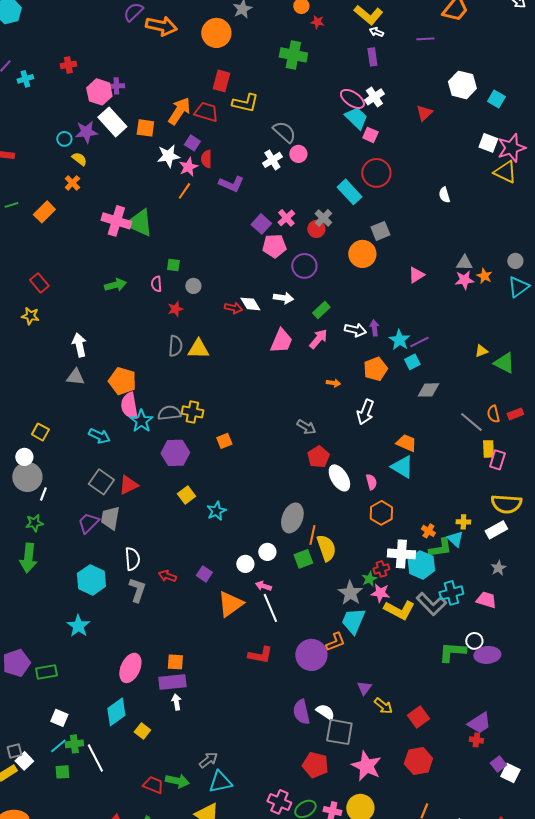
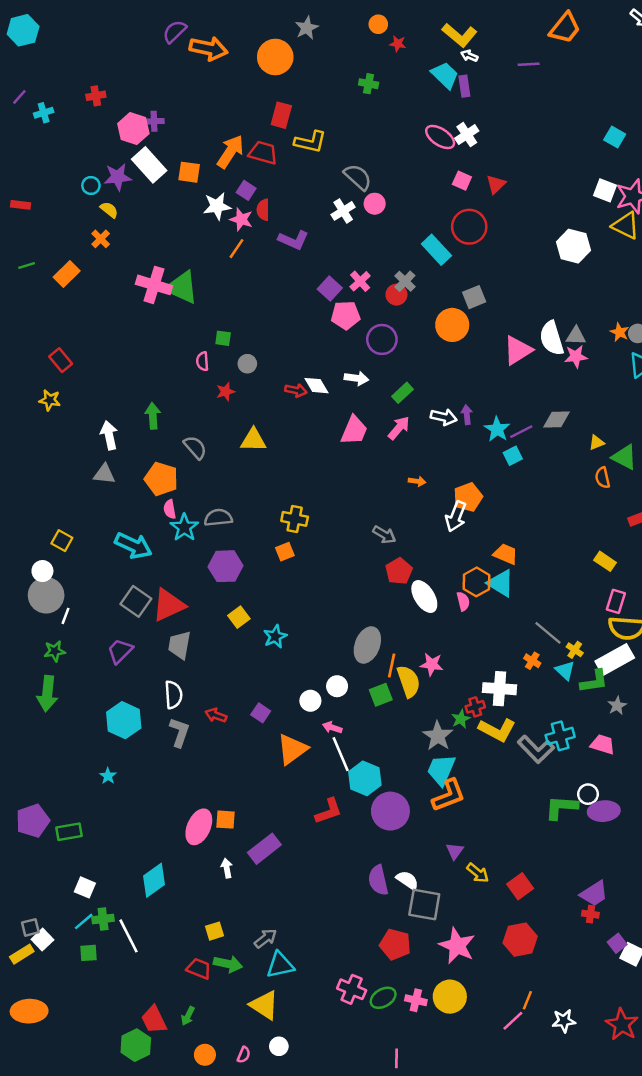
green cross: (293, 55) -> (369, 84), size x0.6
white hexagon: (462, 85) -> (573, 246), moved
red triangle: (424, 113) -> (496, 184), moved
cyan trapezoid: (356, 118) -> (445, 75), moved
pink star: (188, 167) -> (241, 219), turned -30
white semicircle: (444, 195) -> (552, 338), moved, size x1.8
pink triangle: (416, 275) -> (518, 350), size x1.5
orange star: (484, 276) -> (620, 332), moved
green arrow: (115, 285) -> (153, 416), moved, turned -80
gray semicircle: (175, 346) -> (195, 447), moved, turned -45
orange pentagon: (375, 369) -> (468, 497), moved
gray diamond: (428, 390) -> (556, 419), moved
pink semicircle: (129, 406) -> (170, 509), size x0.6
yellow cross: (192, 412) -> (295, 519), moved
orange semicircle: (493, 414) -> (603, 478), moved
gray line: (471, 422) -> (548, 633), moved
cyan arrow: (99, 436) -> (133, 546), size x1.4
yellow rectangle: (488, 449) -> (605, 561), turned -54
pink rectangle: (497, 460) -> (616, 601), moved
red triangle: (128, 485) -> (169, 605), size x1.4
orange hexagon: (381, 513) -> (476, 582), moved
gray trapezoid: (110, 518) -> (179, 645), moved
yellow cross: (463, 522) -> (575, 650), turned 32
white rectangle: (496, 530) -> (615, 660), size x1.4
green L-shape: (440, 548) -> (594, 681), moved
cyan hexagon: (421, 565) -> (365, 778), moved
pink star: (380, 593) -> (432, 664), moved
yellow L-shape: (399, 610) -> (497, 730), moved
cyan star: (78, 626) -> (108, 776), size x0.6
orange L-shape: (335, 642) -> (449, 795), moved, size x1.4
red L-shape: (260, 655) -> (329, 811), turned -30
pink ellipse: (130, 668) -> (199, 827), moved
purple rectangle: (172, 682) -> (264, 849), moved, turned -32
yellow square: (142, 731) -> (215, 931), moved, turned 35

